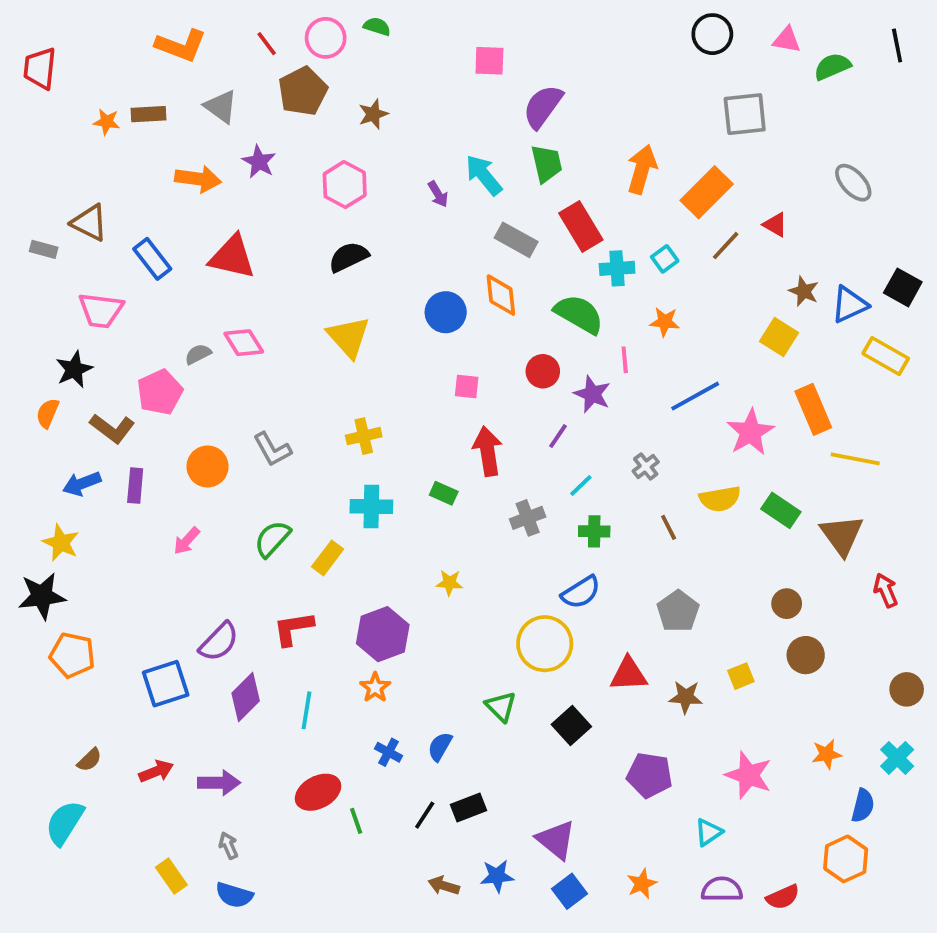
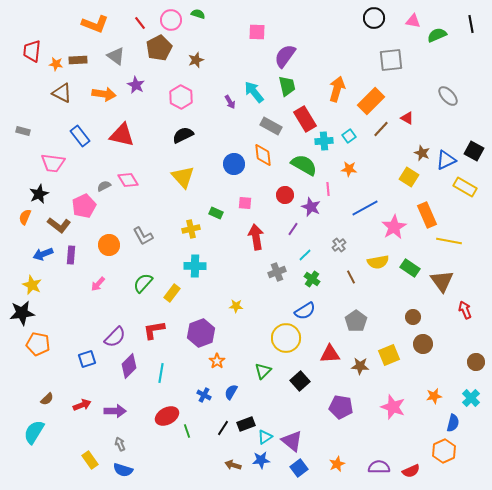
red trapezoid: (40, 68) -> (32, 51), moved
brown triangle: (89, 223) -> (62, 93), moved
green rectangle: (444, 493) -> (216, 213), moved
green cross: (594, 531) -> (312, 279), turned 35
yellow square: (741, 676) -> (389, 355), size x1.5
blue square: (166, 684) -> (87, 359), size x0.7
orange star: (375, 687) -> (217, 361), moved
green triangle: (501, 707) -> (263, 371), turned 30
cyan triangle: (709, 832) -> (265, 437), moved

